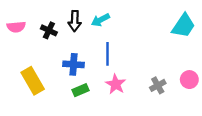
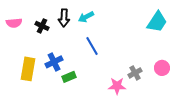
blue line: (107, 54) -> (92, 46), turned -30
blue cross: (74, 64) -> (54, 62), moved, turned -30
yellow rectangle: (33, 81) -> (28, 69), turned 40
pink star: (116, 84) -> (117, 86), moved, turned -30

